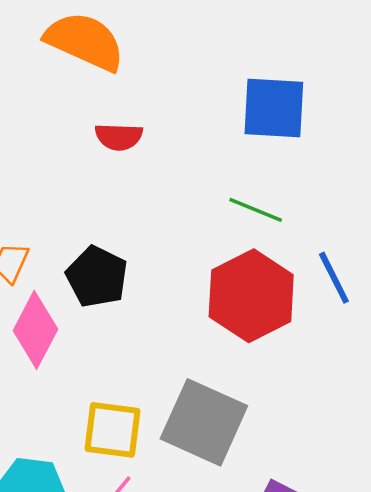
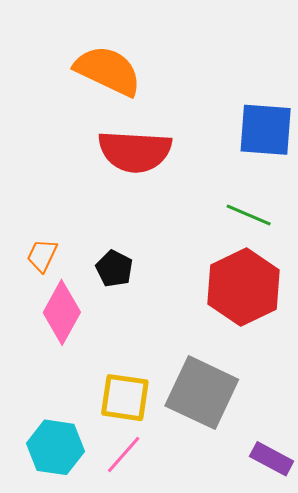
red semicircle: (119, 137) -> (135, 151), size x1.8
black pentagon: (97, 277) -> (114, 269), size x0.7

